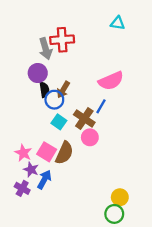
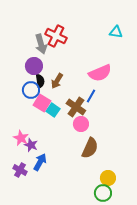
cyan triangle: (118, 23) -> (116, 32), moved
red cross: (62, 40) -> (56, 36), turned 30
blue circle: (54, 100) -> (31, 90), moved
pink square: (47, 152) -> (42, 103), moved
brown semicircle: (64, 153) -> (90, 148), moved
purple star: (31, 170) -> (31, 145), moved

